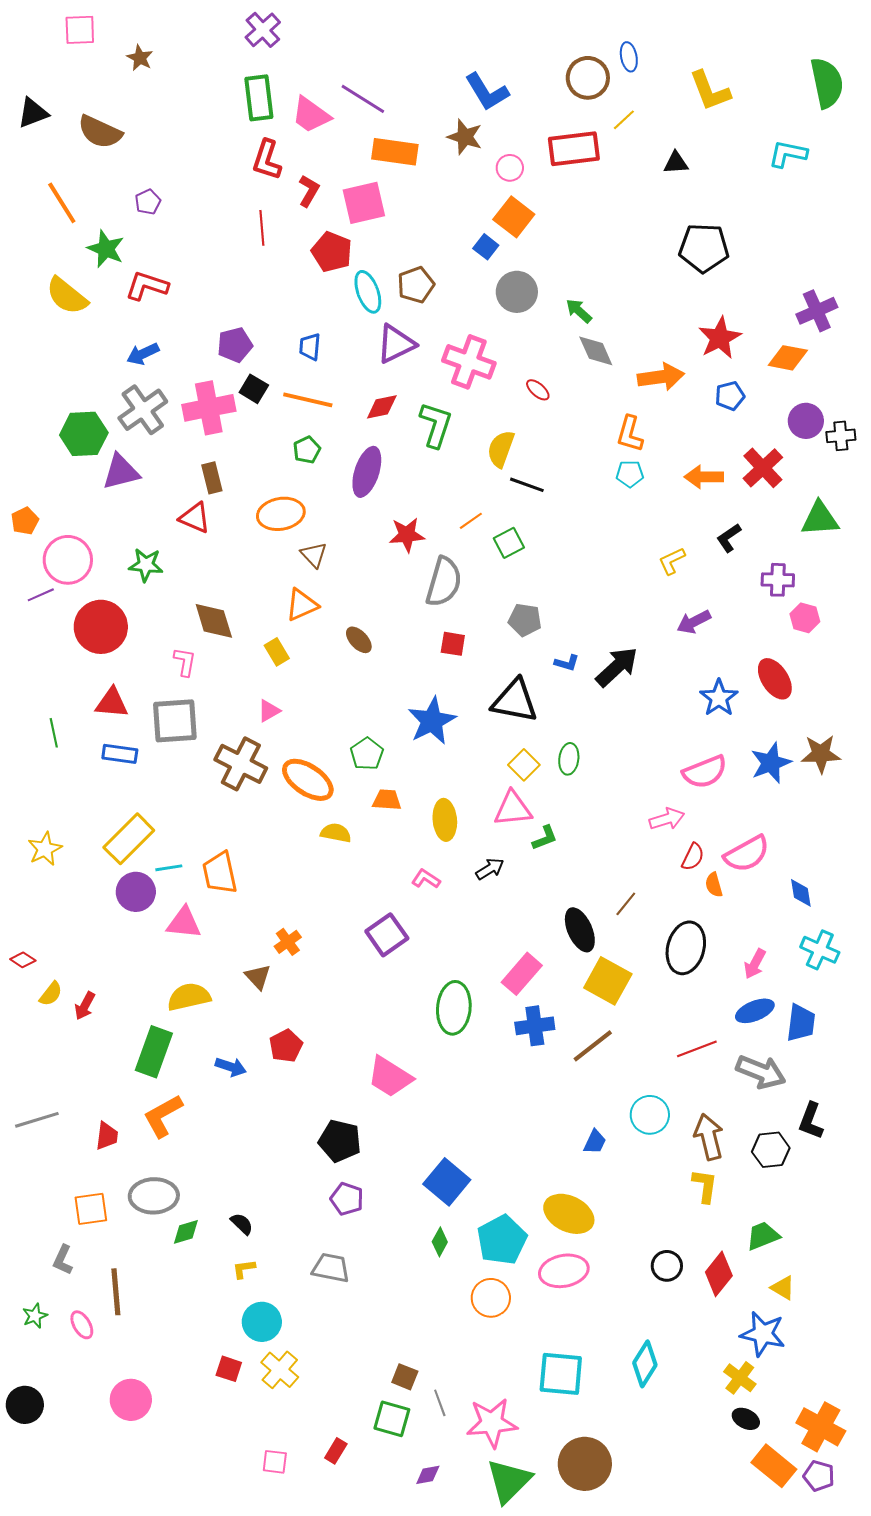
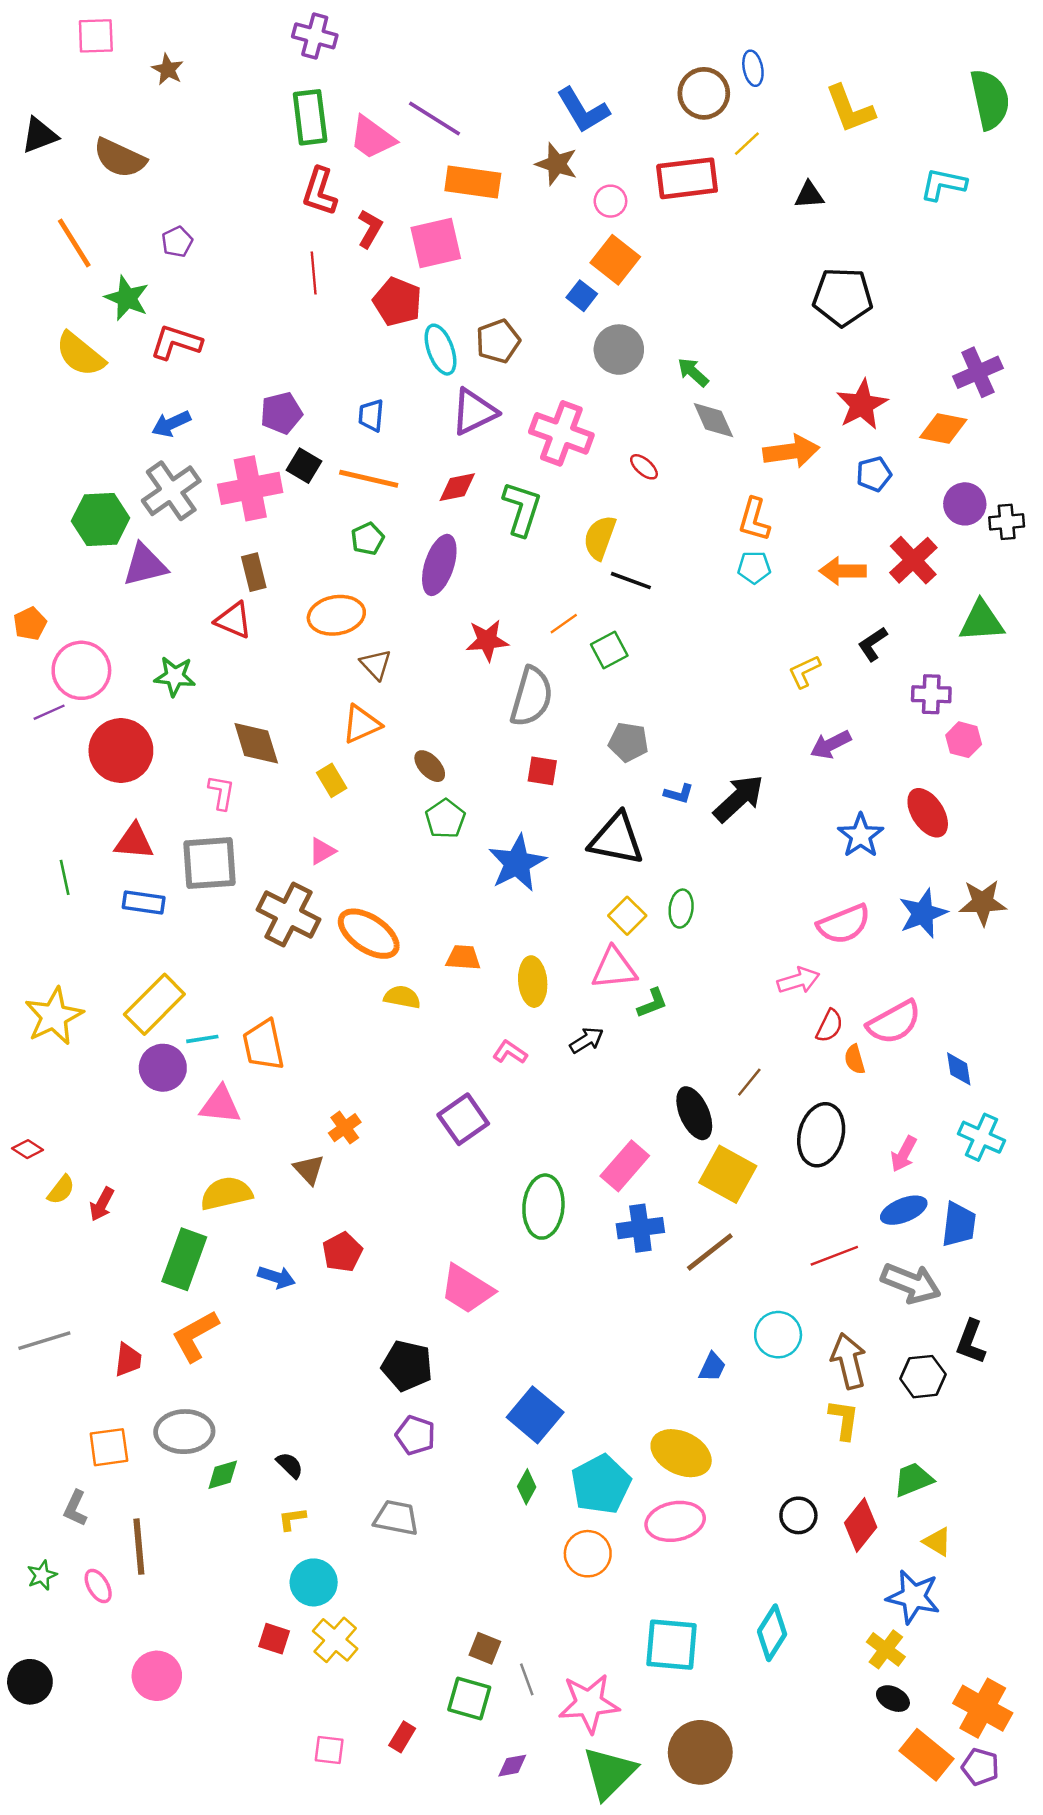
purple cross: (263, 30) -> (315, 36), turned -33
green pentagon: (367, 754) -> (445, 819), moved
yellow star: (45, 849) -> (54, 1016), size x1.4

